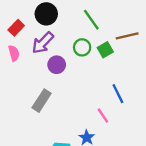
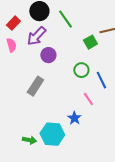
green line: (91, 20) -> (65, 19), moved
green circle: (82, 47) -> (81, 70), moved

